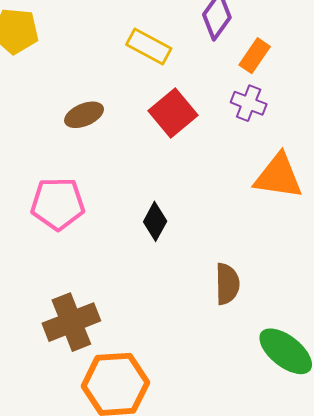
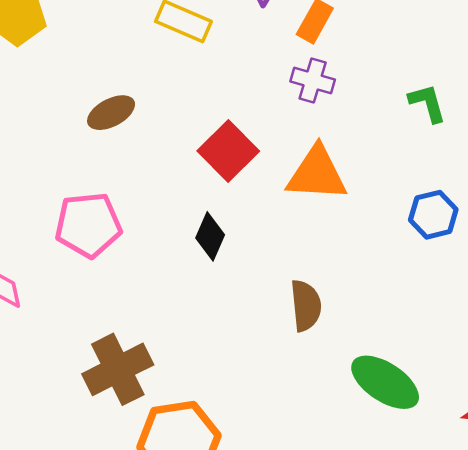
red square: (173, 113) -> (228, 151), moved
orange triangle: (278, 176) -> (317, 174), moved

